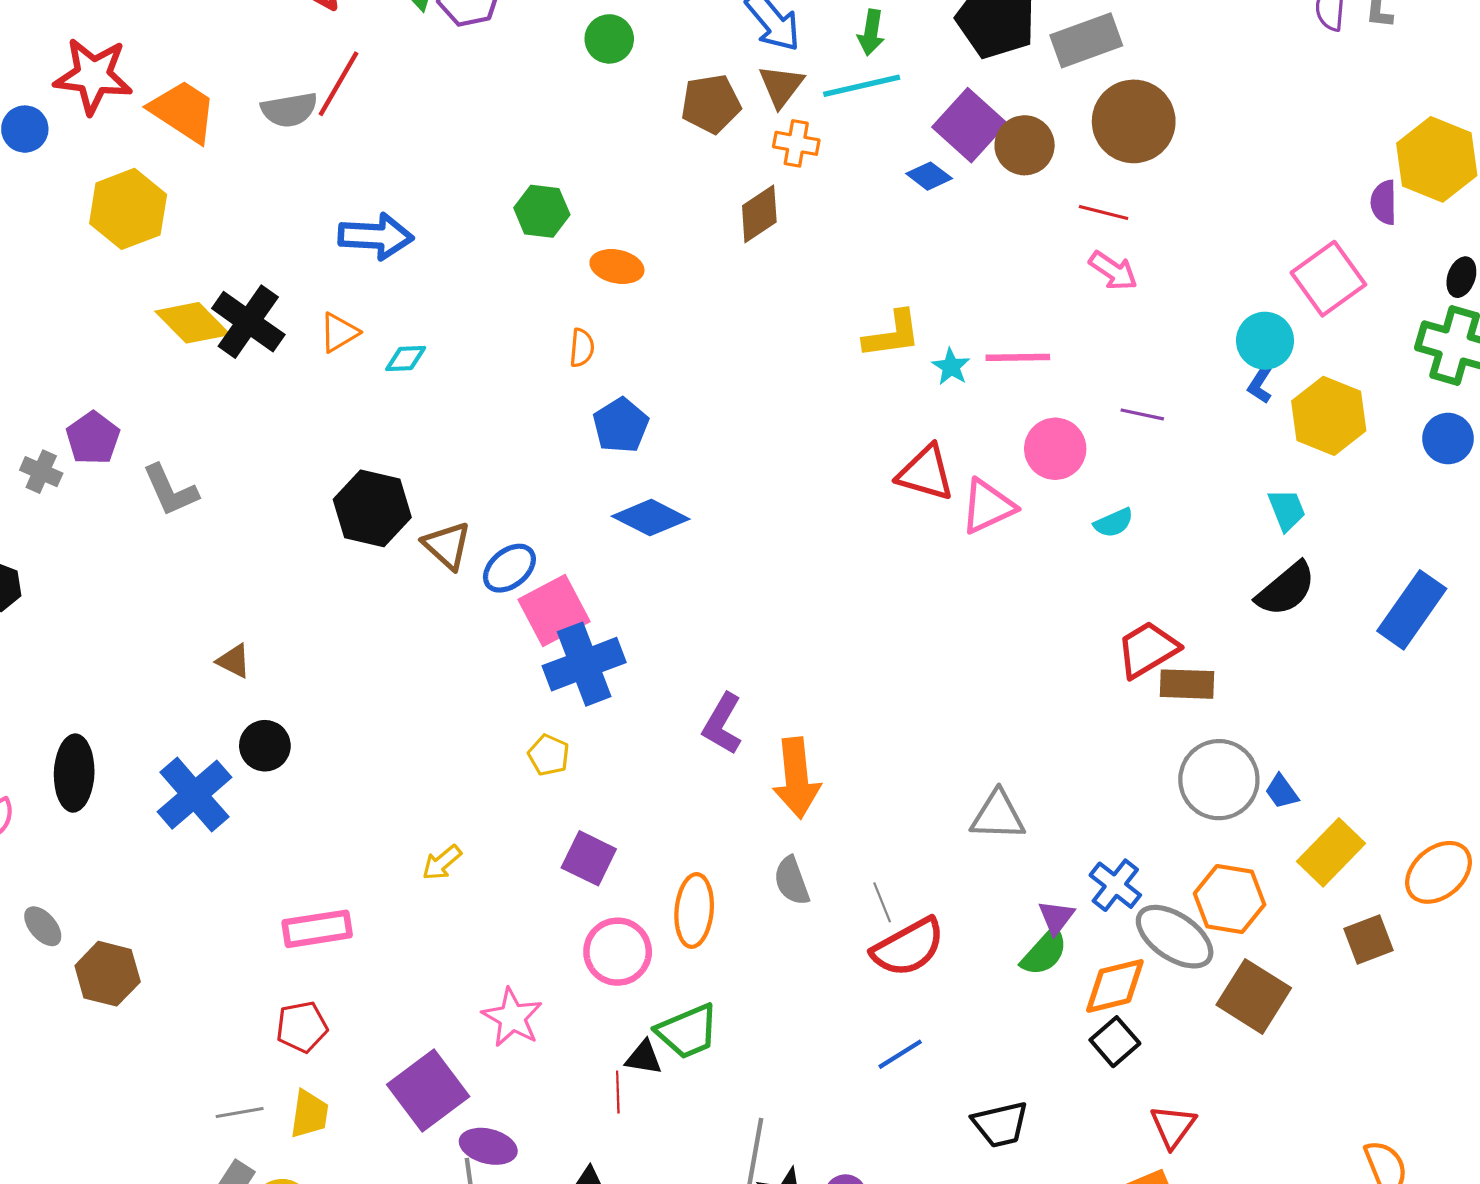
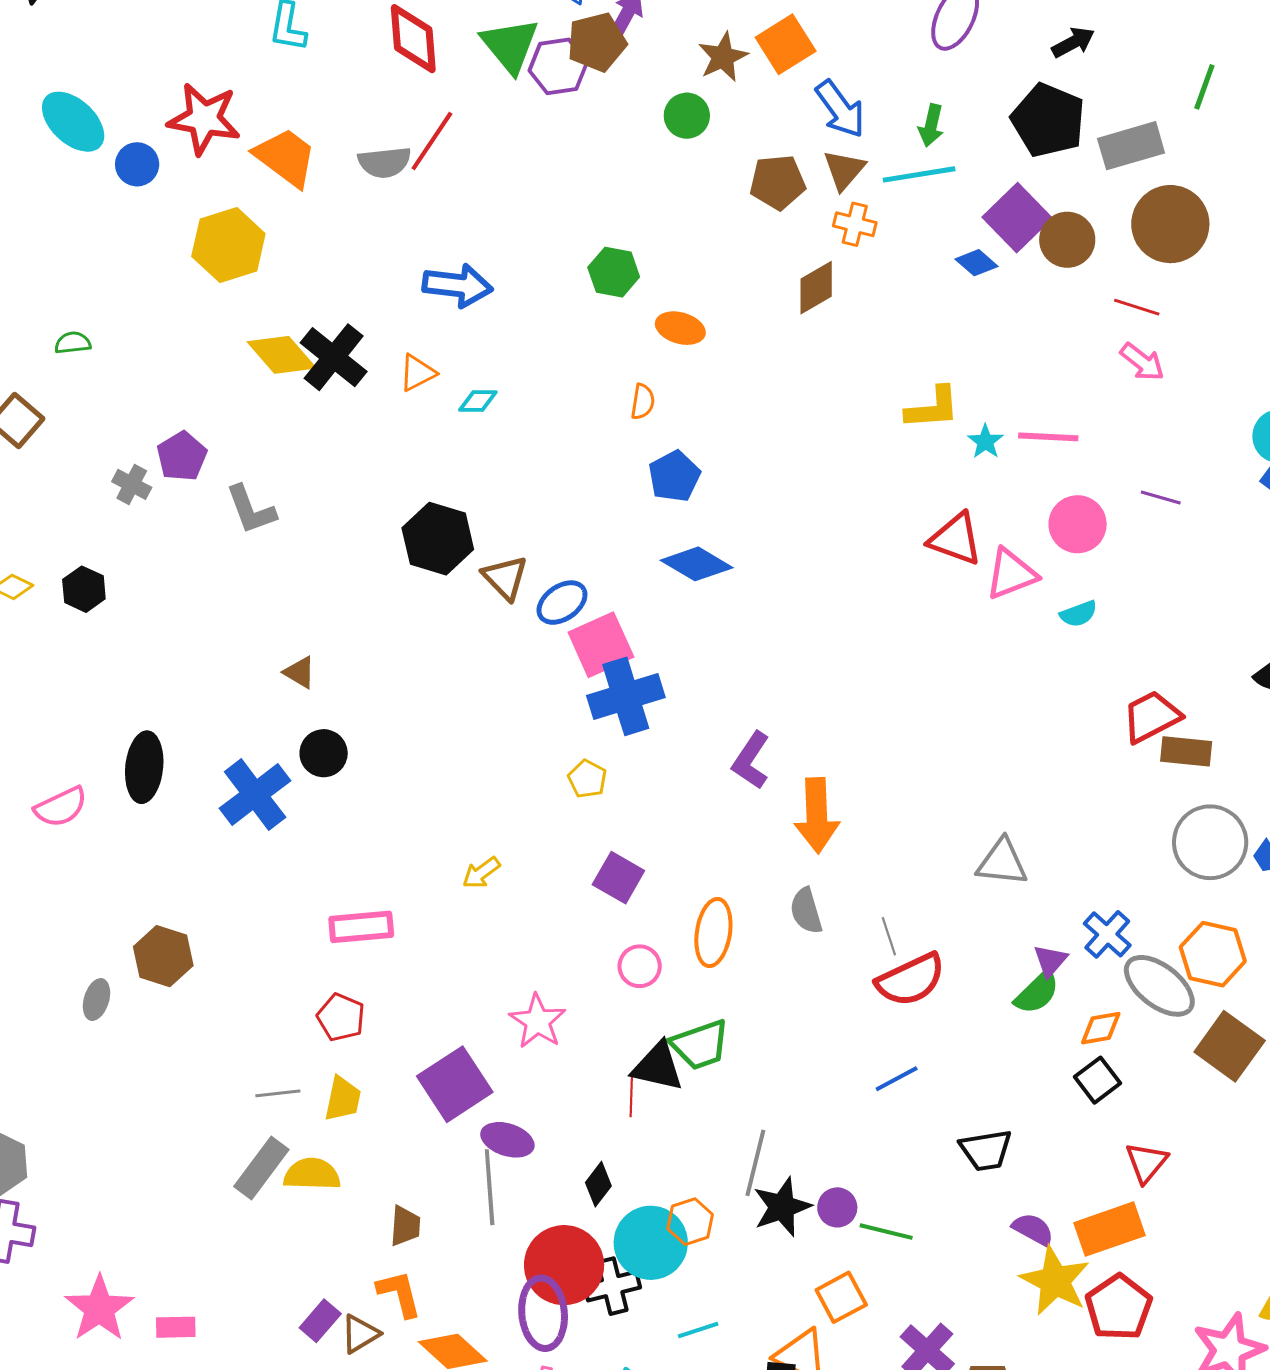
cyan semicircle: (1114, 523) -> (1078, 614), moved
gray ellipse: (43, 926) -> (96, 1000), moved, turned 54
pink circle: (618, 952) -> (640, 966), size x0.7
orange diamond: (1115, 986) -> (1101, 1028), size x0.7
red pentagon: (302, 1027) -> (341, 1017), turned 30
black triangle: (644, 1058) -> (658, 1067), size x1.5

